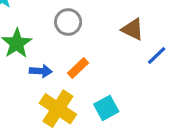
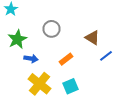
orange rectangle: (78, 68) -> (66, 59), moved

